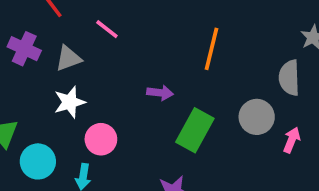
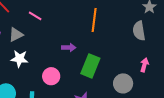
white star: (70, 102) -> (19, 59), turned 30
gray circle: (257, 117) -> (123, 83), moved
pink circle: (101, 139) -> (51, 76), moved

